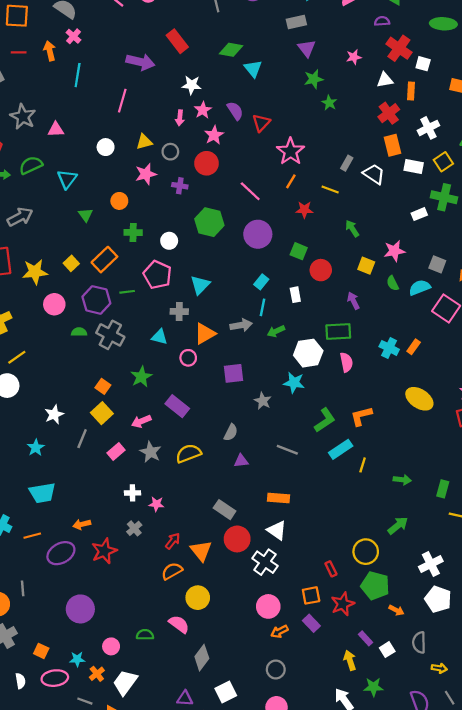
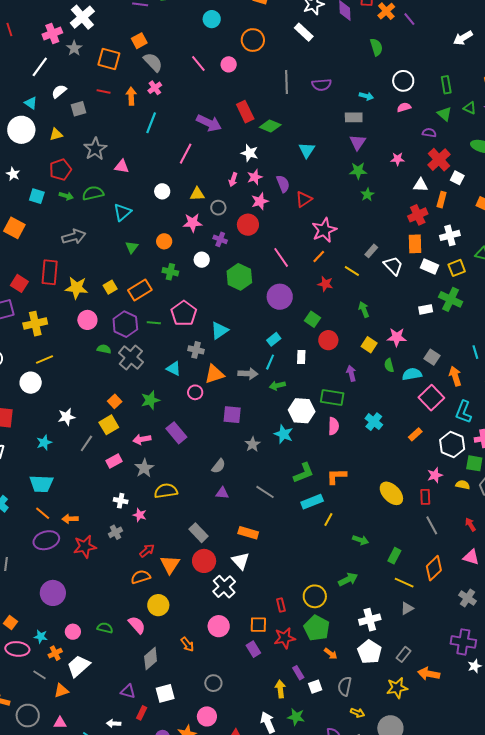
green diamond: (231, 50) -> (270, 126), moved
white circle: (169, 241) -> (202, 260), moved
orange rectangle: (414, 347) -> (415, 434), moved
yellow ellipse: (419, 399) -> (391, 493), moved
yellow semicircle: (188, 453) -> (166, 491), moved
orange line: (32, 536) -> (43, 513), moved, turned 42
orange arrow: (279, 631) -> (187, 644), moved, turned -112

